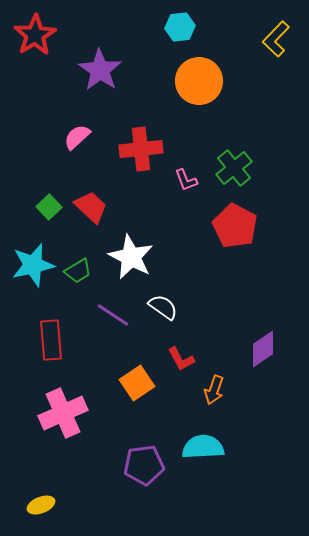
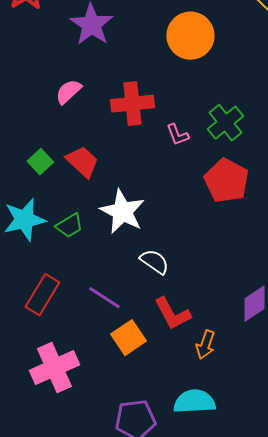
purple line: (113, 315) -> (104, 298), moved
red rectangle: (51, 340) -> (42, 295), turned 36
red L-shape: (181, 359) -> (172, 314), size x1.4

